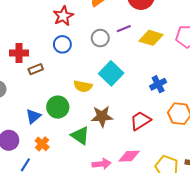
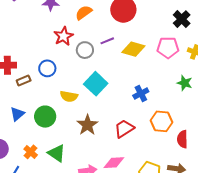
red star: (63, 16) -> (64, 36), moved
blue circle: (62, 44) -> (47, 68), moved
blue triangle: (33, 116) -> (17, 114), moved
brown star: (102, 116) -> (87, 125), turned -30
green triangle: (80, 136) -> (57, 153), moved

